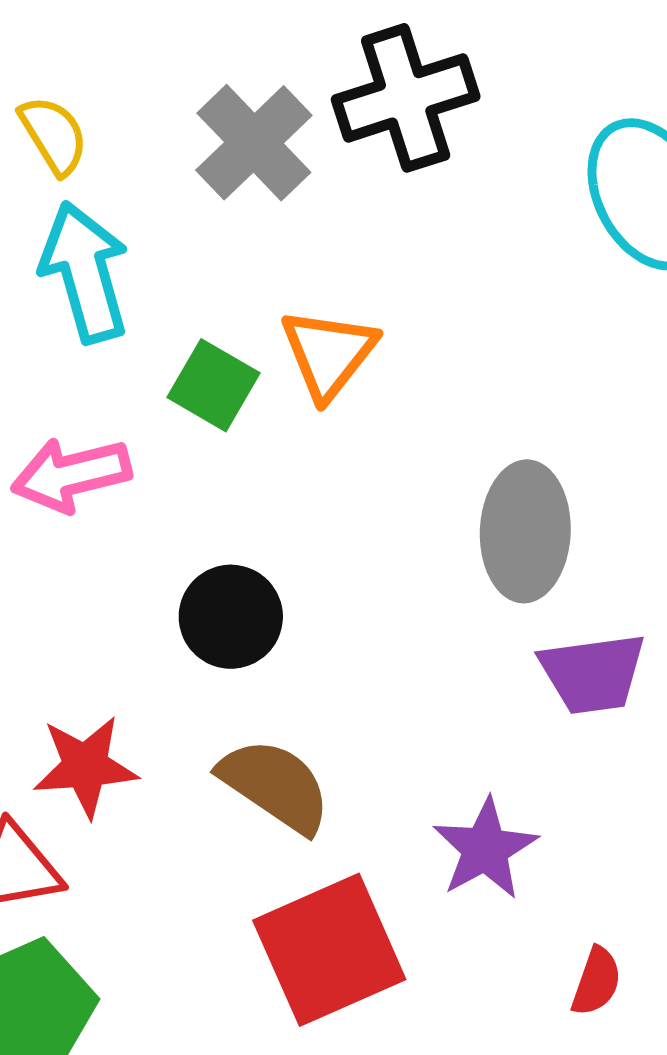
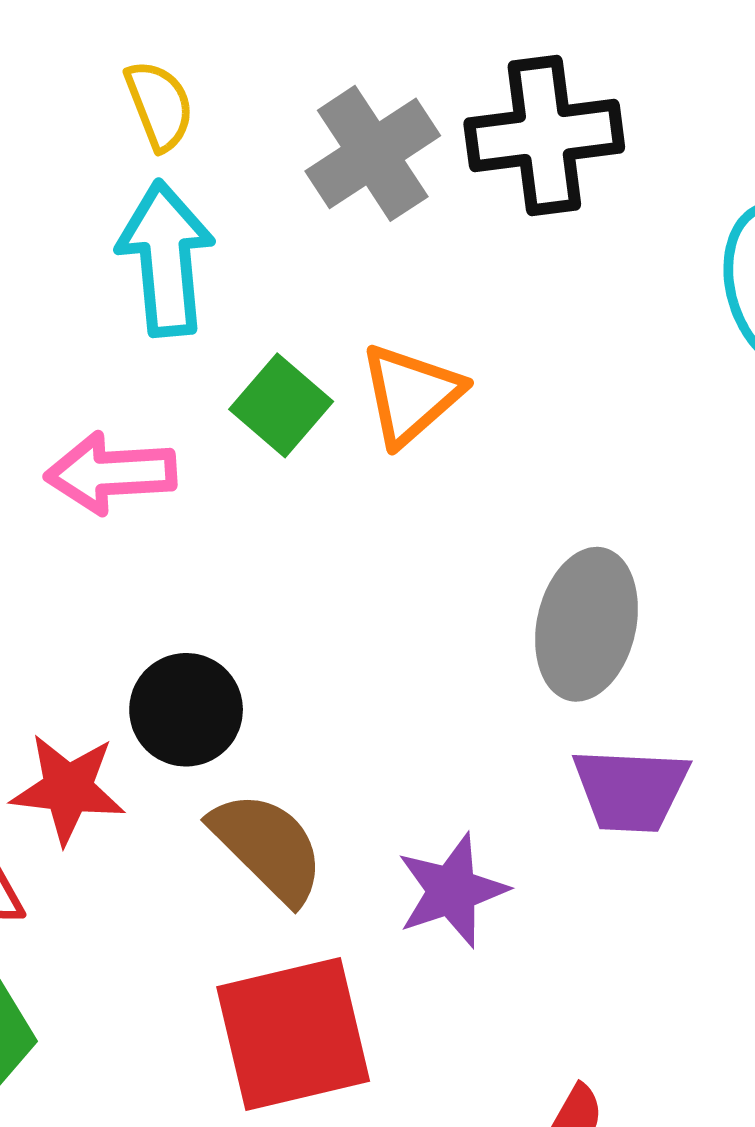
black circle: (231, 617) -> (186, 710), moved
purple star: (485, 849) -> (452, 891), moved

